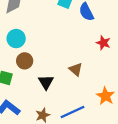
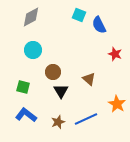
brown circle: (25, 61) -> (53, 72), moved

